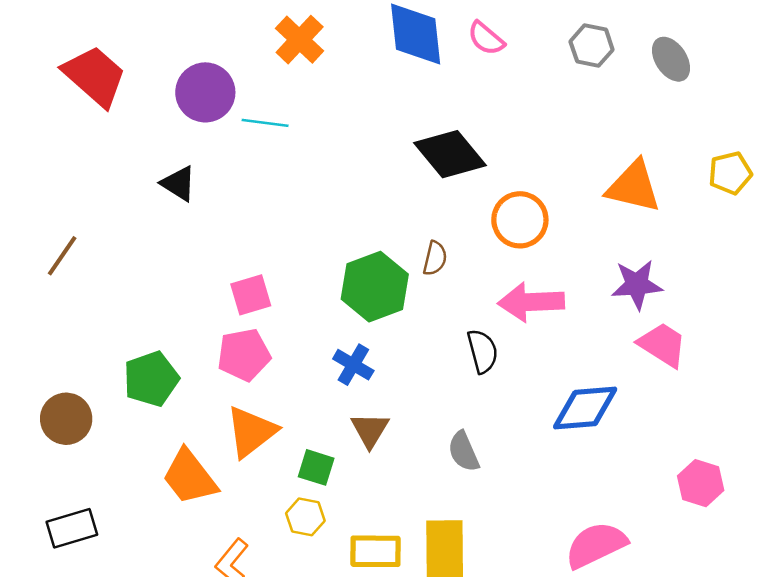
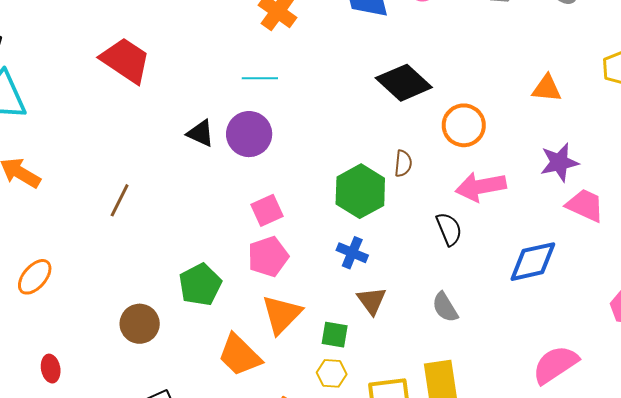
purple circle: (205, 92) -> (249, 134), moved
orange triangle: (634, 187) -> (547, 88), size x0.7

